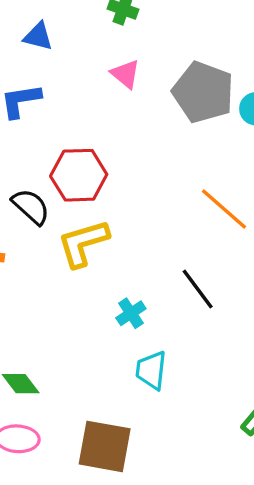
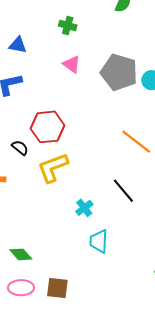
black semicircle: (31, 207) -> (20, 148), size x0.7
brown square: (105, 446) -> (57, 288), moved, size x0.7

